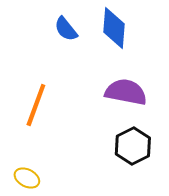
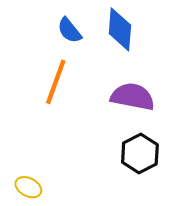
orange line: (36, 105) -> (56, 82), moved

